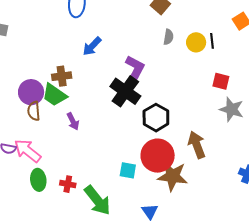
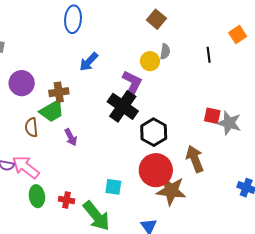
yellow circle: (196, 42) -> (150, 61), moved
red square: (221, 81) -> (212, 116), moved
purple circle: (31, 92) -> (22, 83), moved
green trapezoid: (54, 95) -> (52, 111), turned -64
cyan square: (128, 170) -> (113, 187), moved

